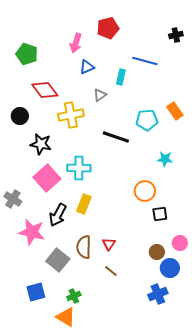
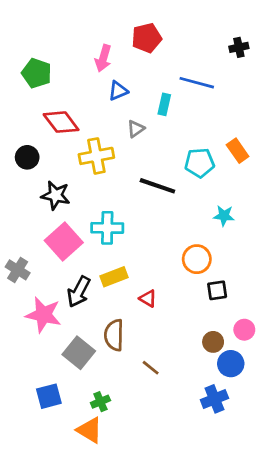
yellow rectangle: (84, 204) -> (114, 277), turned 48
red triangle: (109, 244) -> (148, 298), moved, turned -32

